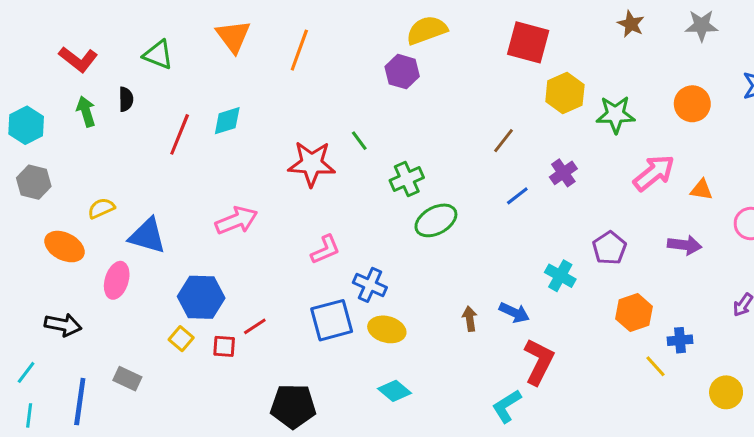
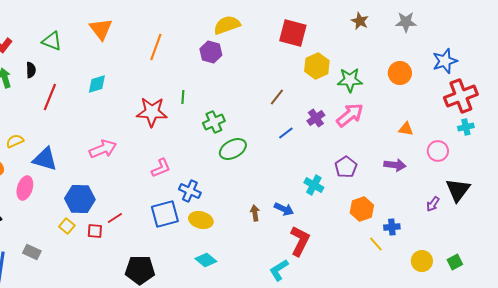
orange line: (299, 50) -> (156, 47), moved
red line: (180, 134) -> (50, 97), moved
green line: (359, 141) -> (183, 97), turned 40
pink arrow: (654, 173) -> (350, 115), moved

